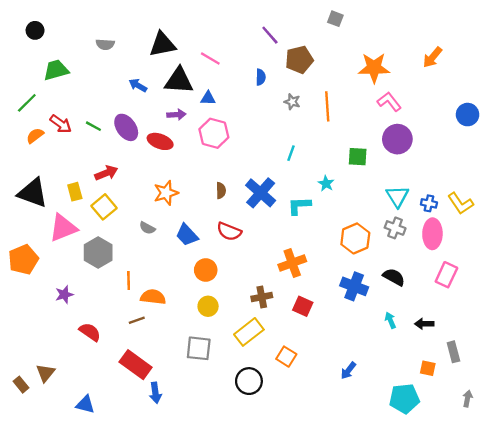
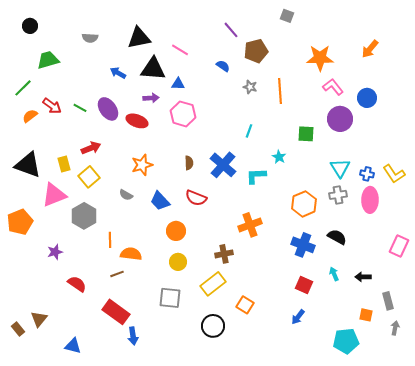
blue semicircle: (261, 77) -> (223, 66), turned -56
blue circle: (468, 115) -> (367, 98), moved
gray cross: (395, 228) -> (338, 195), turned -30
pink rectangle: (446, 275) -> (399, 246), moved
red square: (303, 306) -> (304, 285), moved
gray arrow: (468, 399) -> (395, 328), moved

